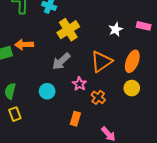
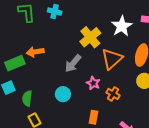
white star: (116, 29) -> (122, 26), size x1.5
yellow cross: (68, 30) -> (90, 37), moved

